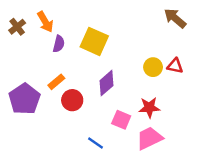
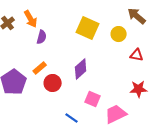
yellow square: (94, 41) -> (88, 28), moved
yellow circle: (153, 67) -> (119, 34), moved
red star: (149, 108) -> (139, 89), moved

